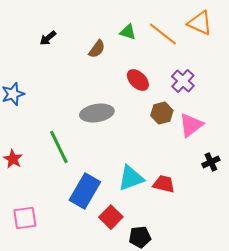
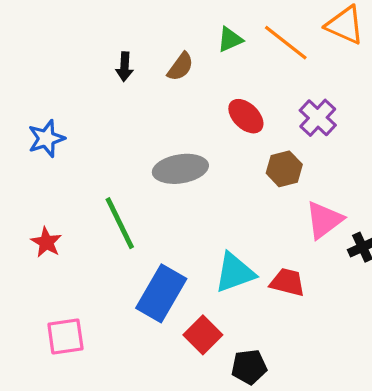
green triangle: (128, 32) -> (230, 40), turned -42
black arrow: (48, 38) -> (125, 67), moved, turned -48
pink triangle: (191, 125) -> (324, 220), moved

